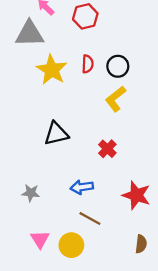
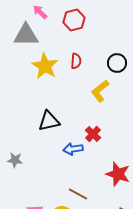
black circle: (118, 66) -> (117, 63), moved
blue arrow: (82, 187) -> (73, 149), moved
gray star: (31, 193) -> (15, 160), moved

